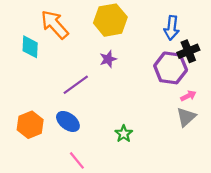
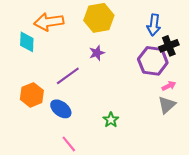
orange arrow: (55, 25) -> (49, 22), turned -56
orange hexagon: (30, 125) -> (32, 95), moved

